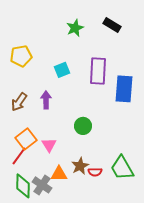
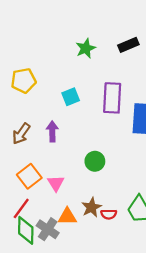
black rectangle: (112, 25) -> (128, 45), turned -54
red line: (19, 156) -> (21, 208), moved

